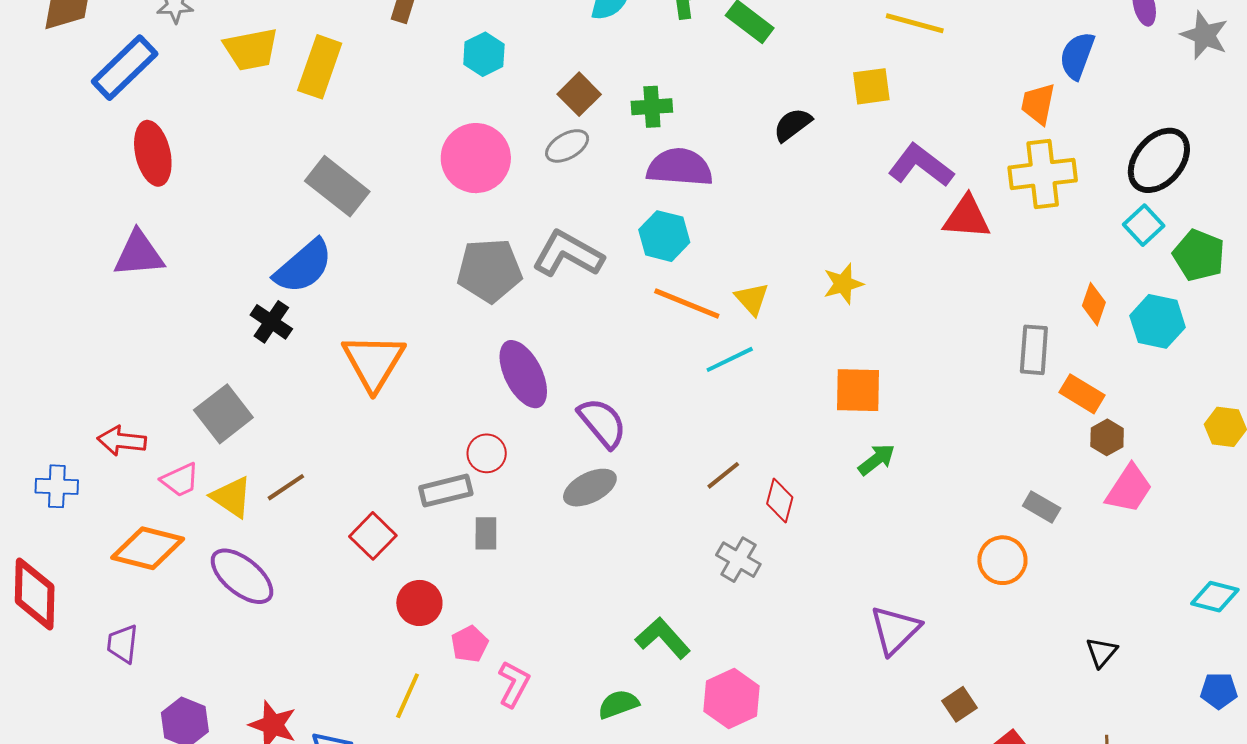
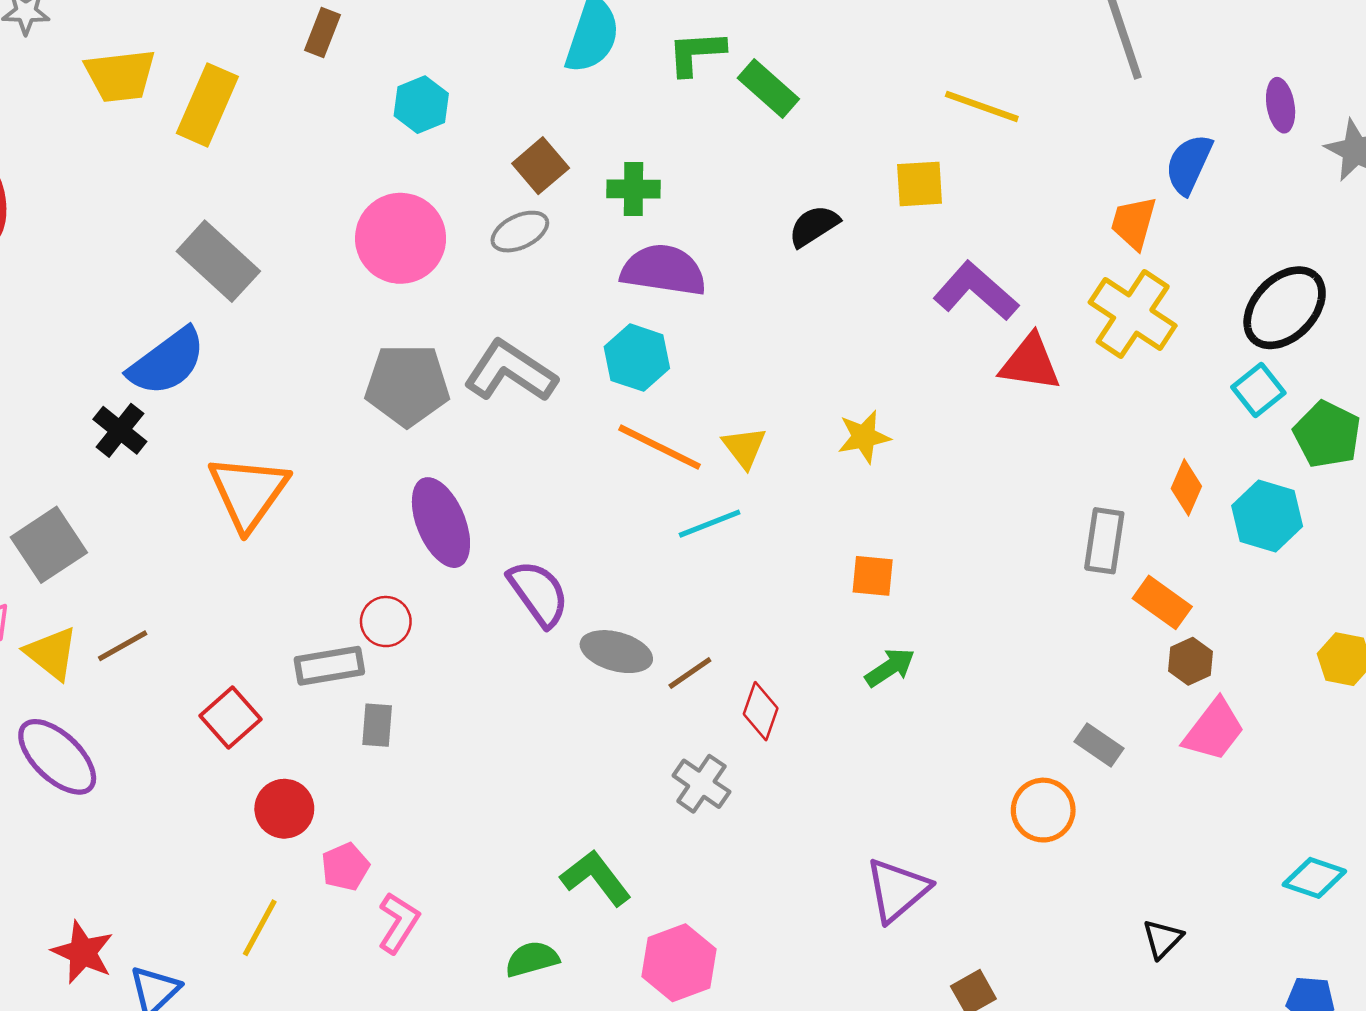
yellow cross: (1043, 174) -> (1133, 314), turned 36
orange square: (858, 390) -> (873, 576), size x0.7
gray ellipse: (590, 488) -> (616, 652), moved, turned 38

